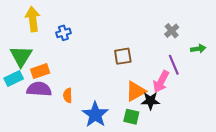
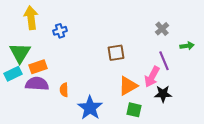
black star: (150, 101) -> (163, 94), moved
green square: (131, 117) -> (134, 110), moved

